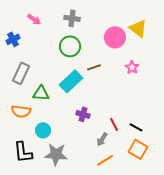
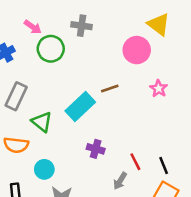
yellow triangle: (138, 28) -> (159, 24), moved
green circle: (70, 46) -> (51, 49), moved
green triangle: (41, 93) -> (42, 122), turned 36
black line: (136, 127) -> (164, 166), turned 40

